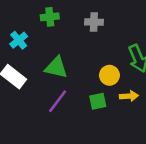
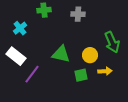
green triangle: (56, 67) -> (61, 54), moved
purple line: (58, 101) -> (32, 74), moved

